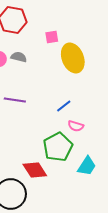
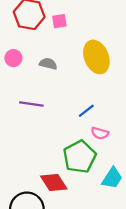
pink square: (52, 37) -> (59, 21), moved
gray semicircle: (19, 57) -> (48, 64), moved

